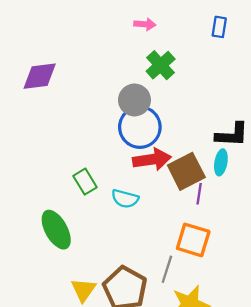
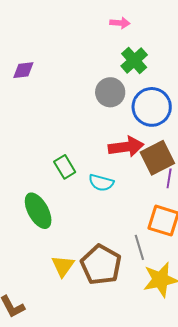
purple diamond: (40, 76) -> (23, 70), size x0.7
blue circle: (140, 127) -> (152, 107), moved
gray line: (167, 269) -> (139, 247), turned -35

